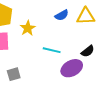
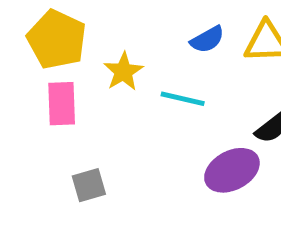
cyan line: (52, 50) -> (183, 99), moved

